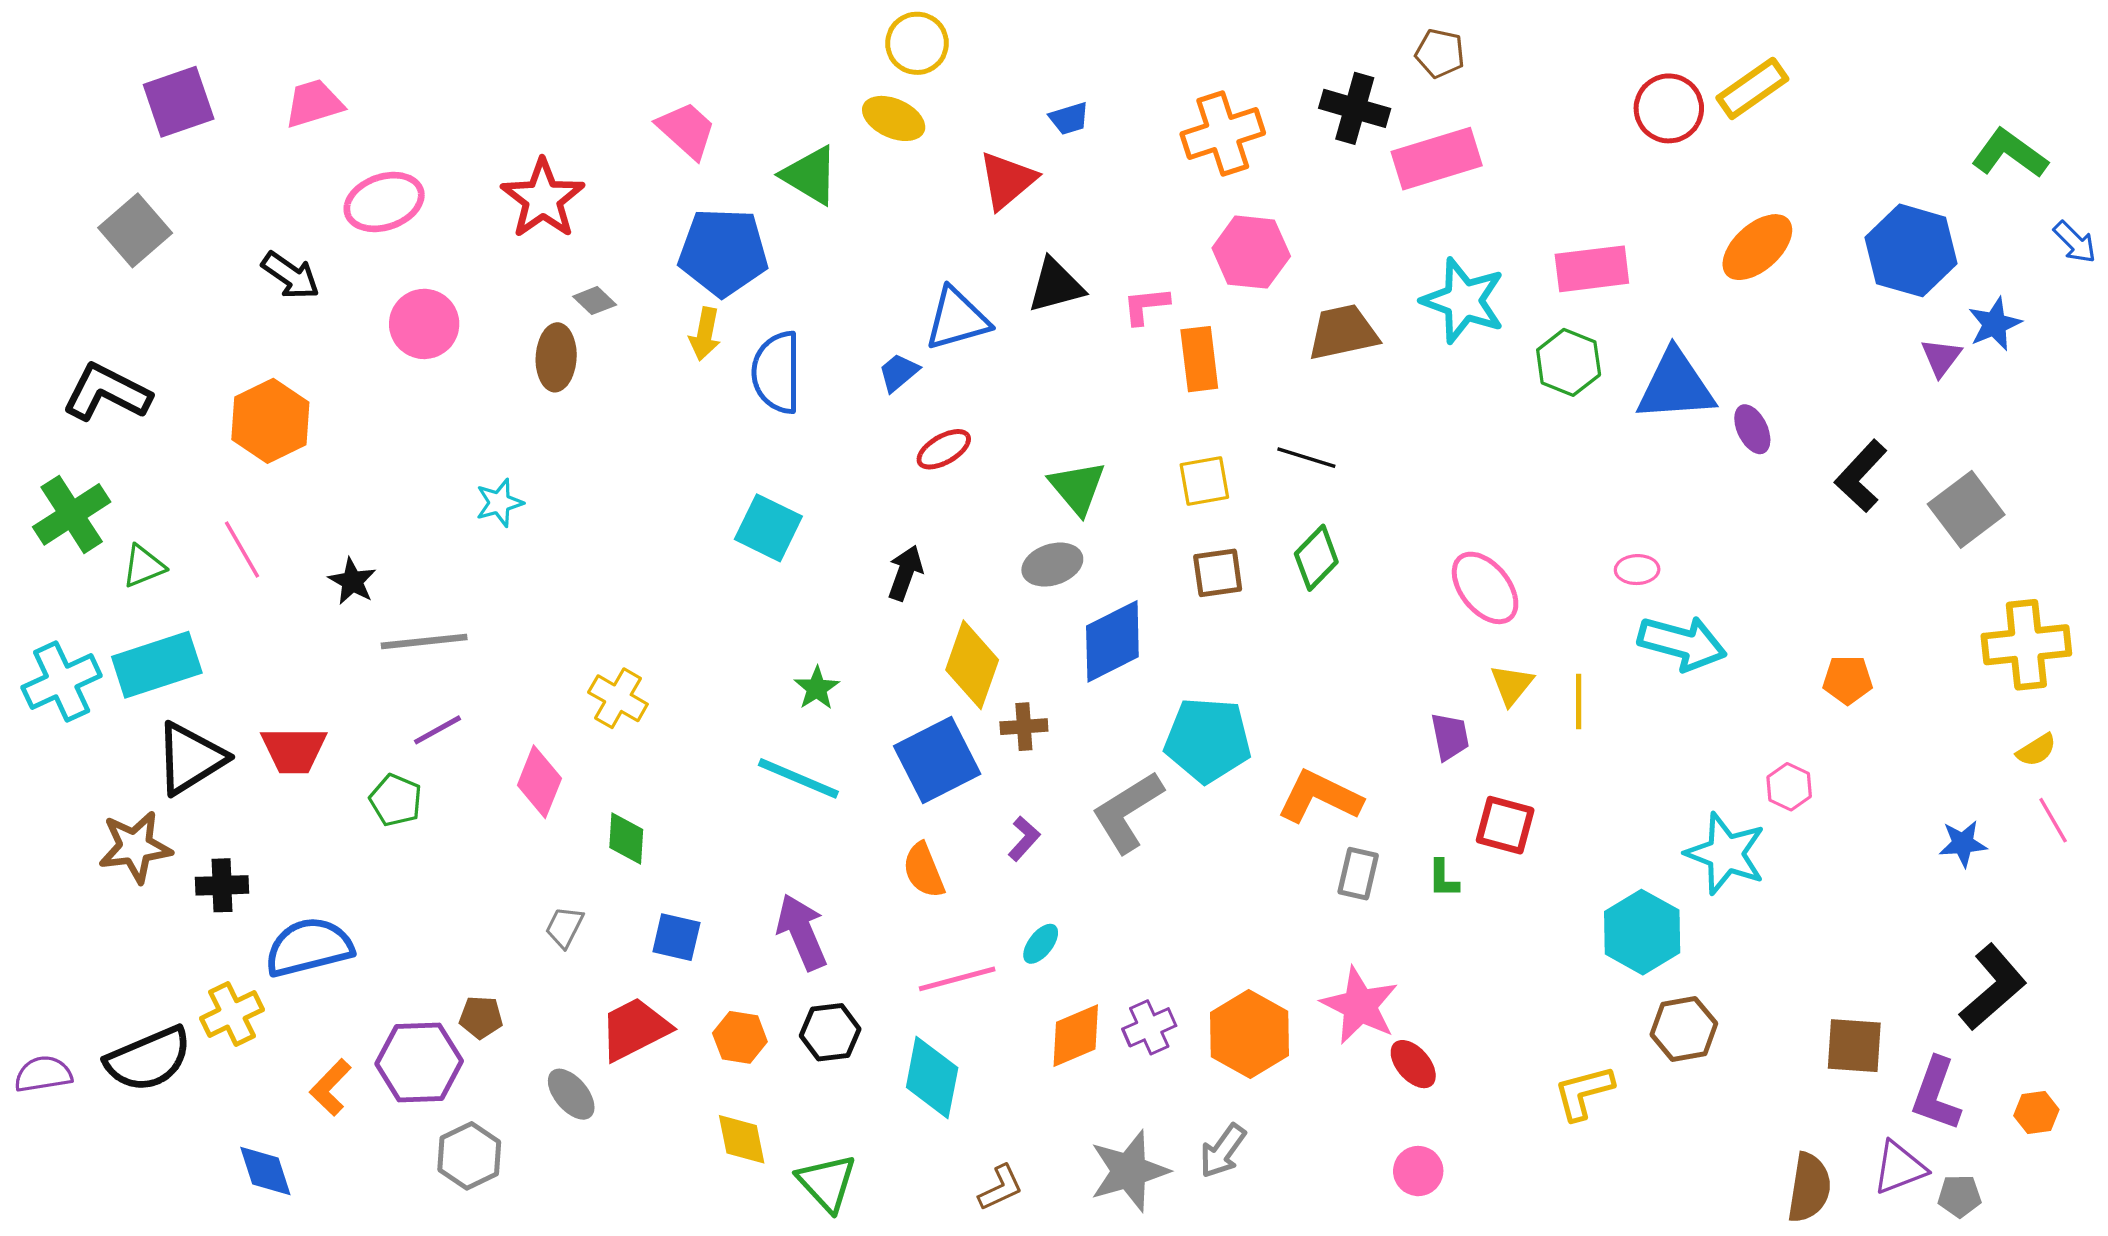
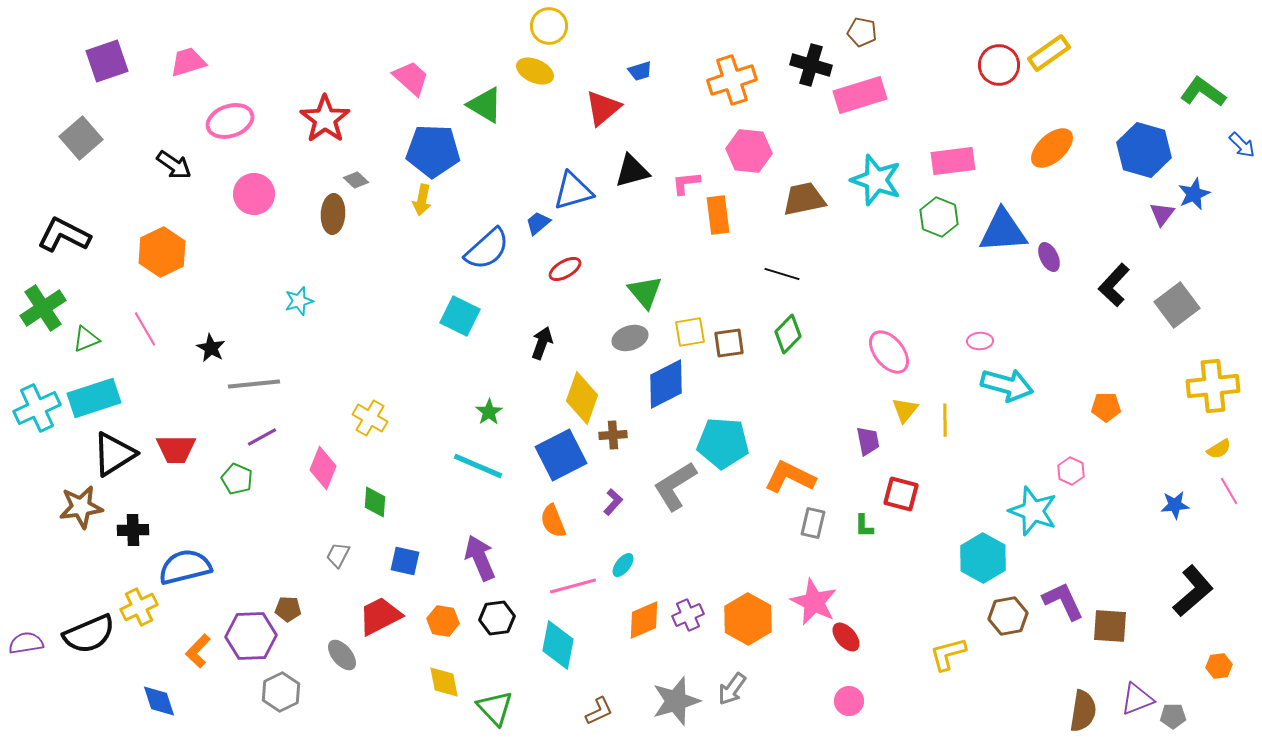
blue semicircle: (777, 372) -> (487, 249), moved, turned -132
yellow square: (1204, 481) -> (690, 332), moved
purple L-shape: (1936, 1094) -> (1063, 601), moved, turned 135

